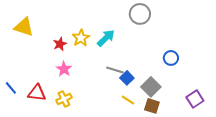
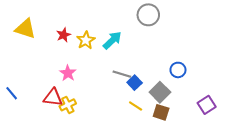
red star: (60, 44) -> (64, 35), moved
blue circle: (171, 58) -> (178, 70), moved
red triangle: (37, 93) -> (53, 97), moved

